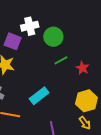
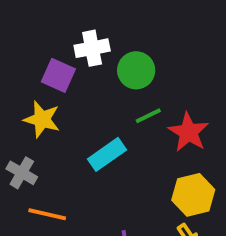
red star: (82, 68) -> (188, 132), size x1.5
cyan rectangle: (39, 96) -> (107, 154), moved

